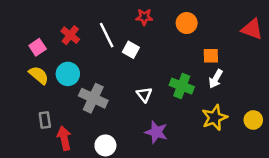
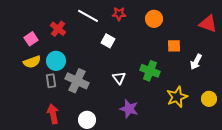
white line: (107, 35) -> (88, 16), moved, turned -35
yellow semicircle: (39, 75) -> (32, 62), turned 120
white arrow: (216, 79) -> (196, 62), moved
gray rectangle: (45, 120) -> (51, 81), moved

